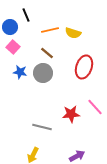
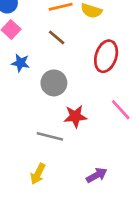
gray circle: (43, 73) -> (54, 83), moved
red star: (71, 114) -> (75, 116), moved

